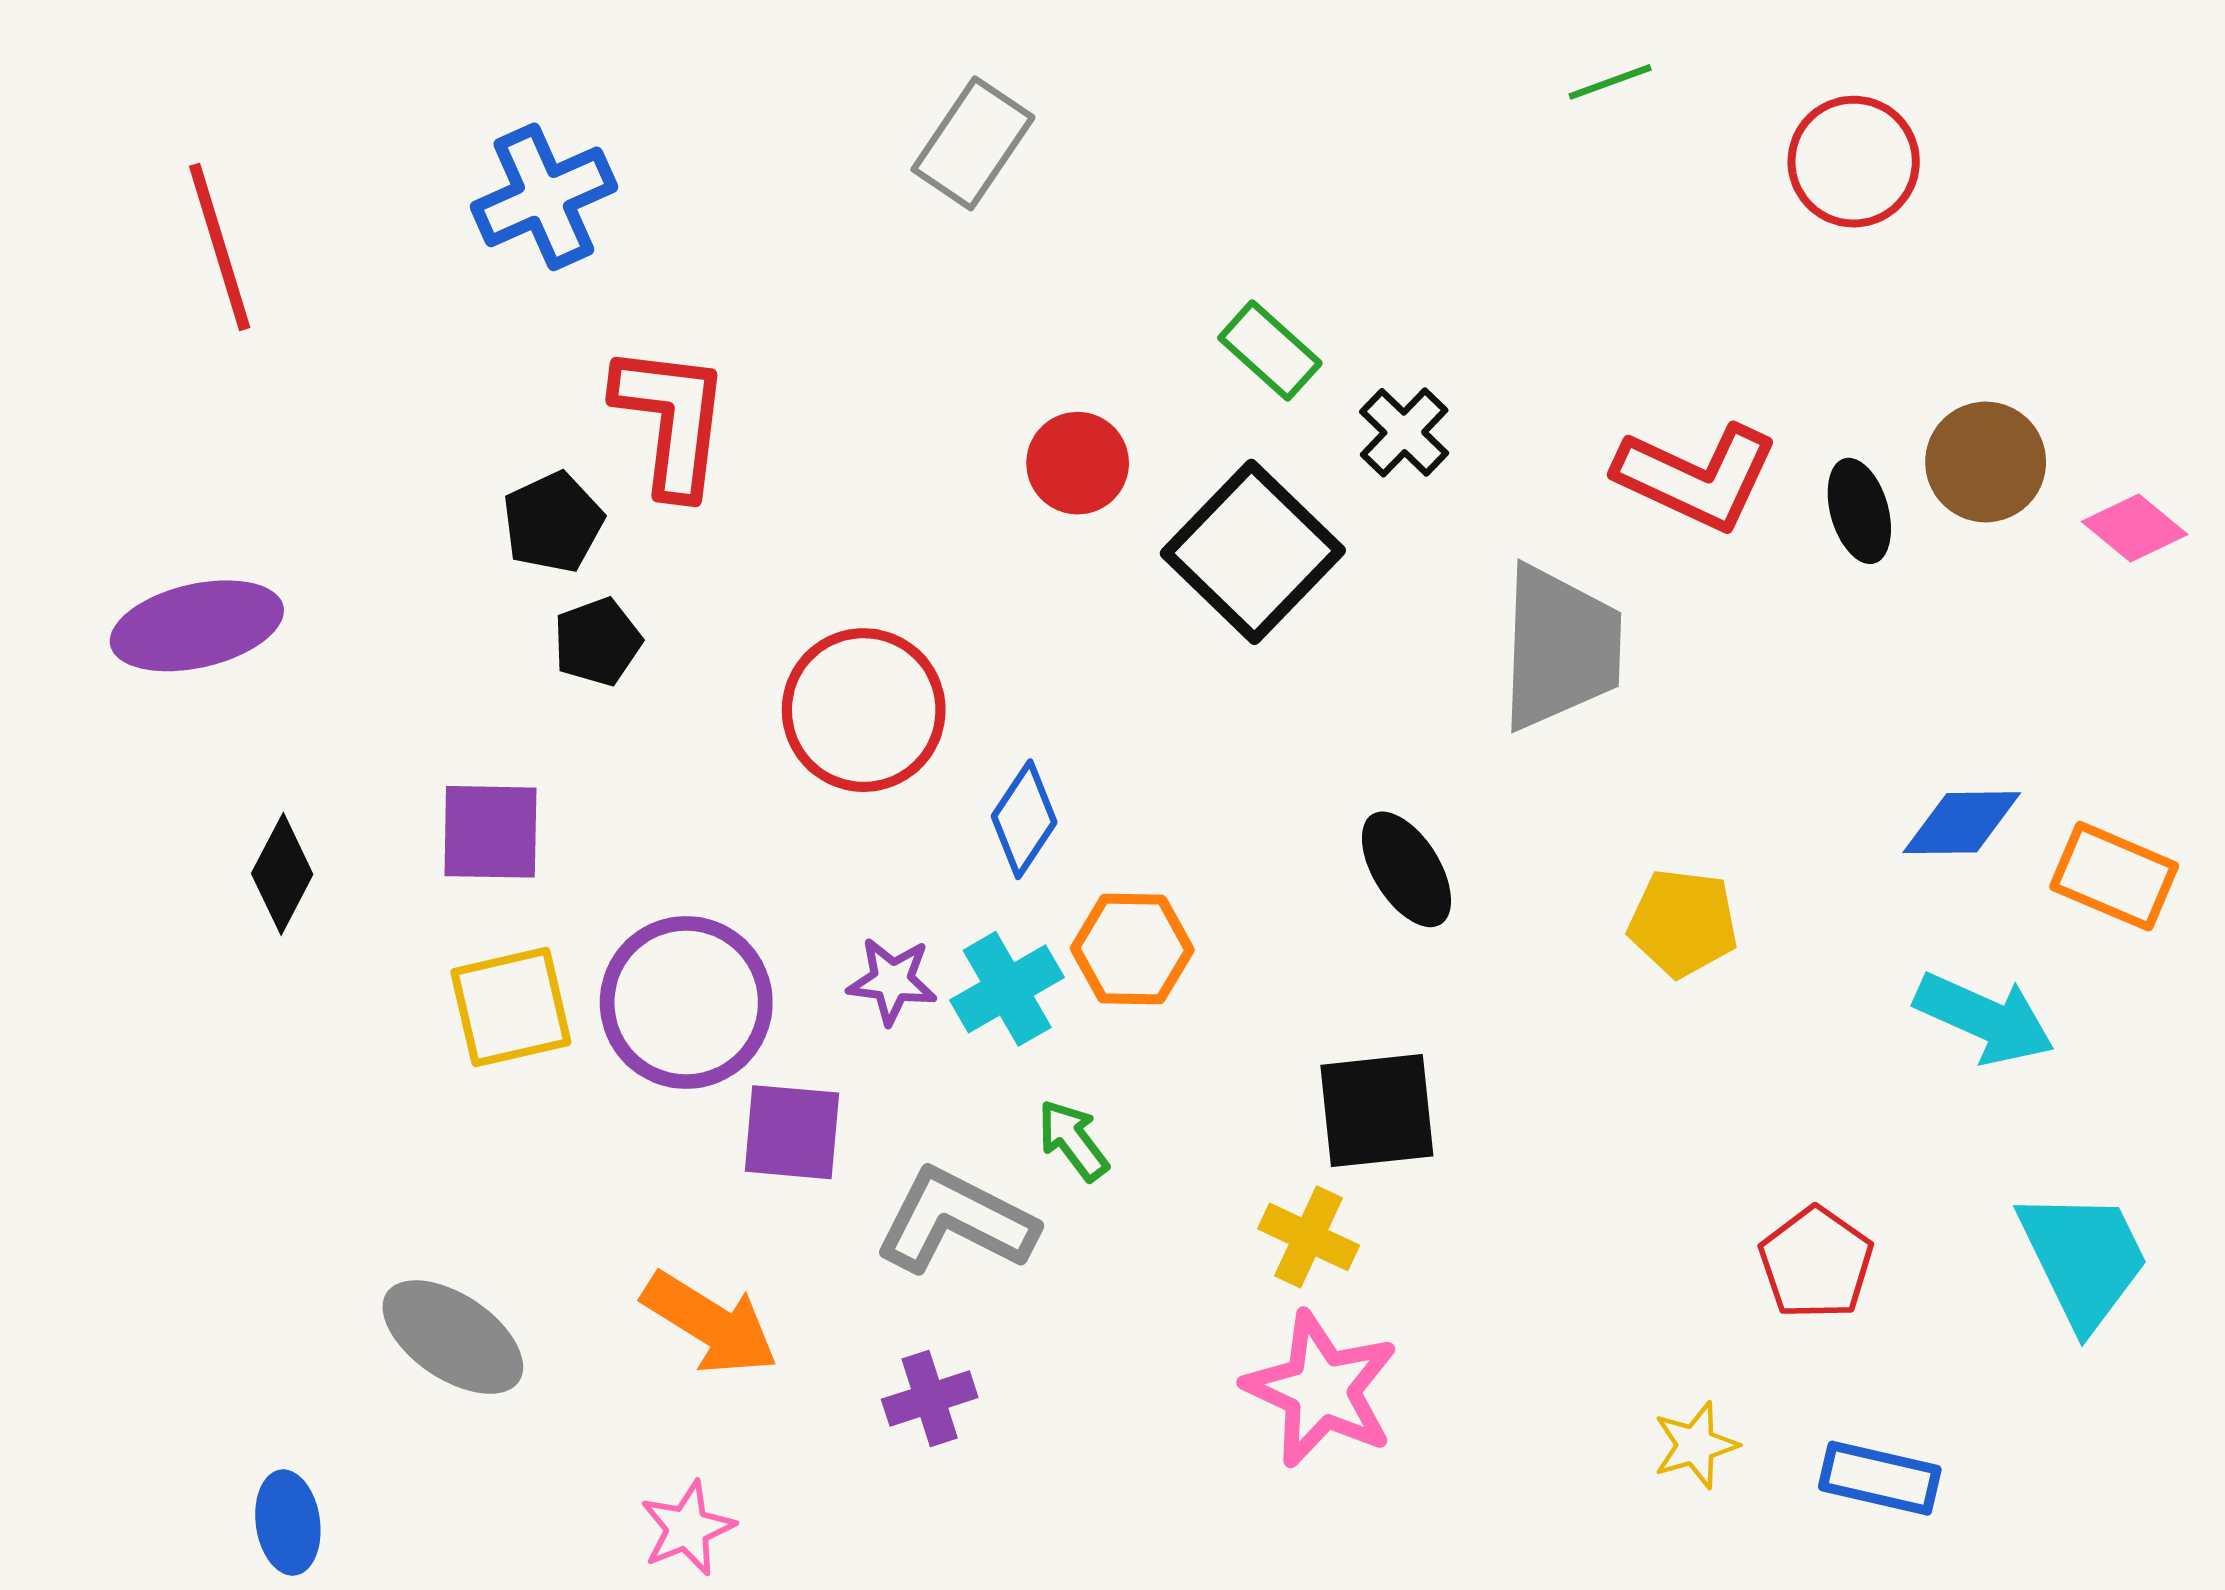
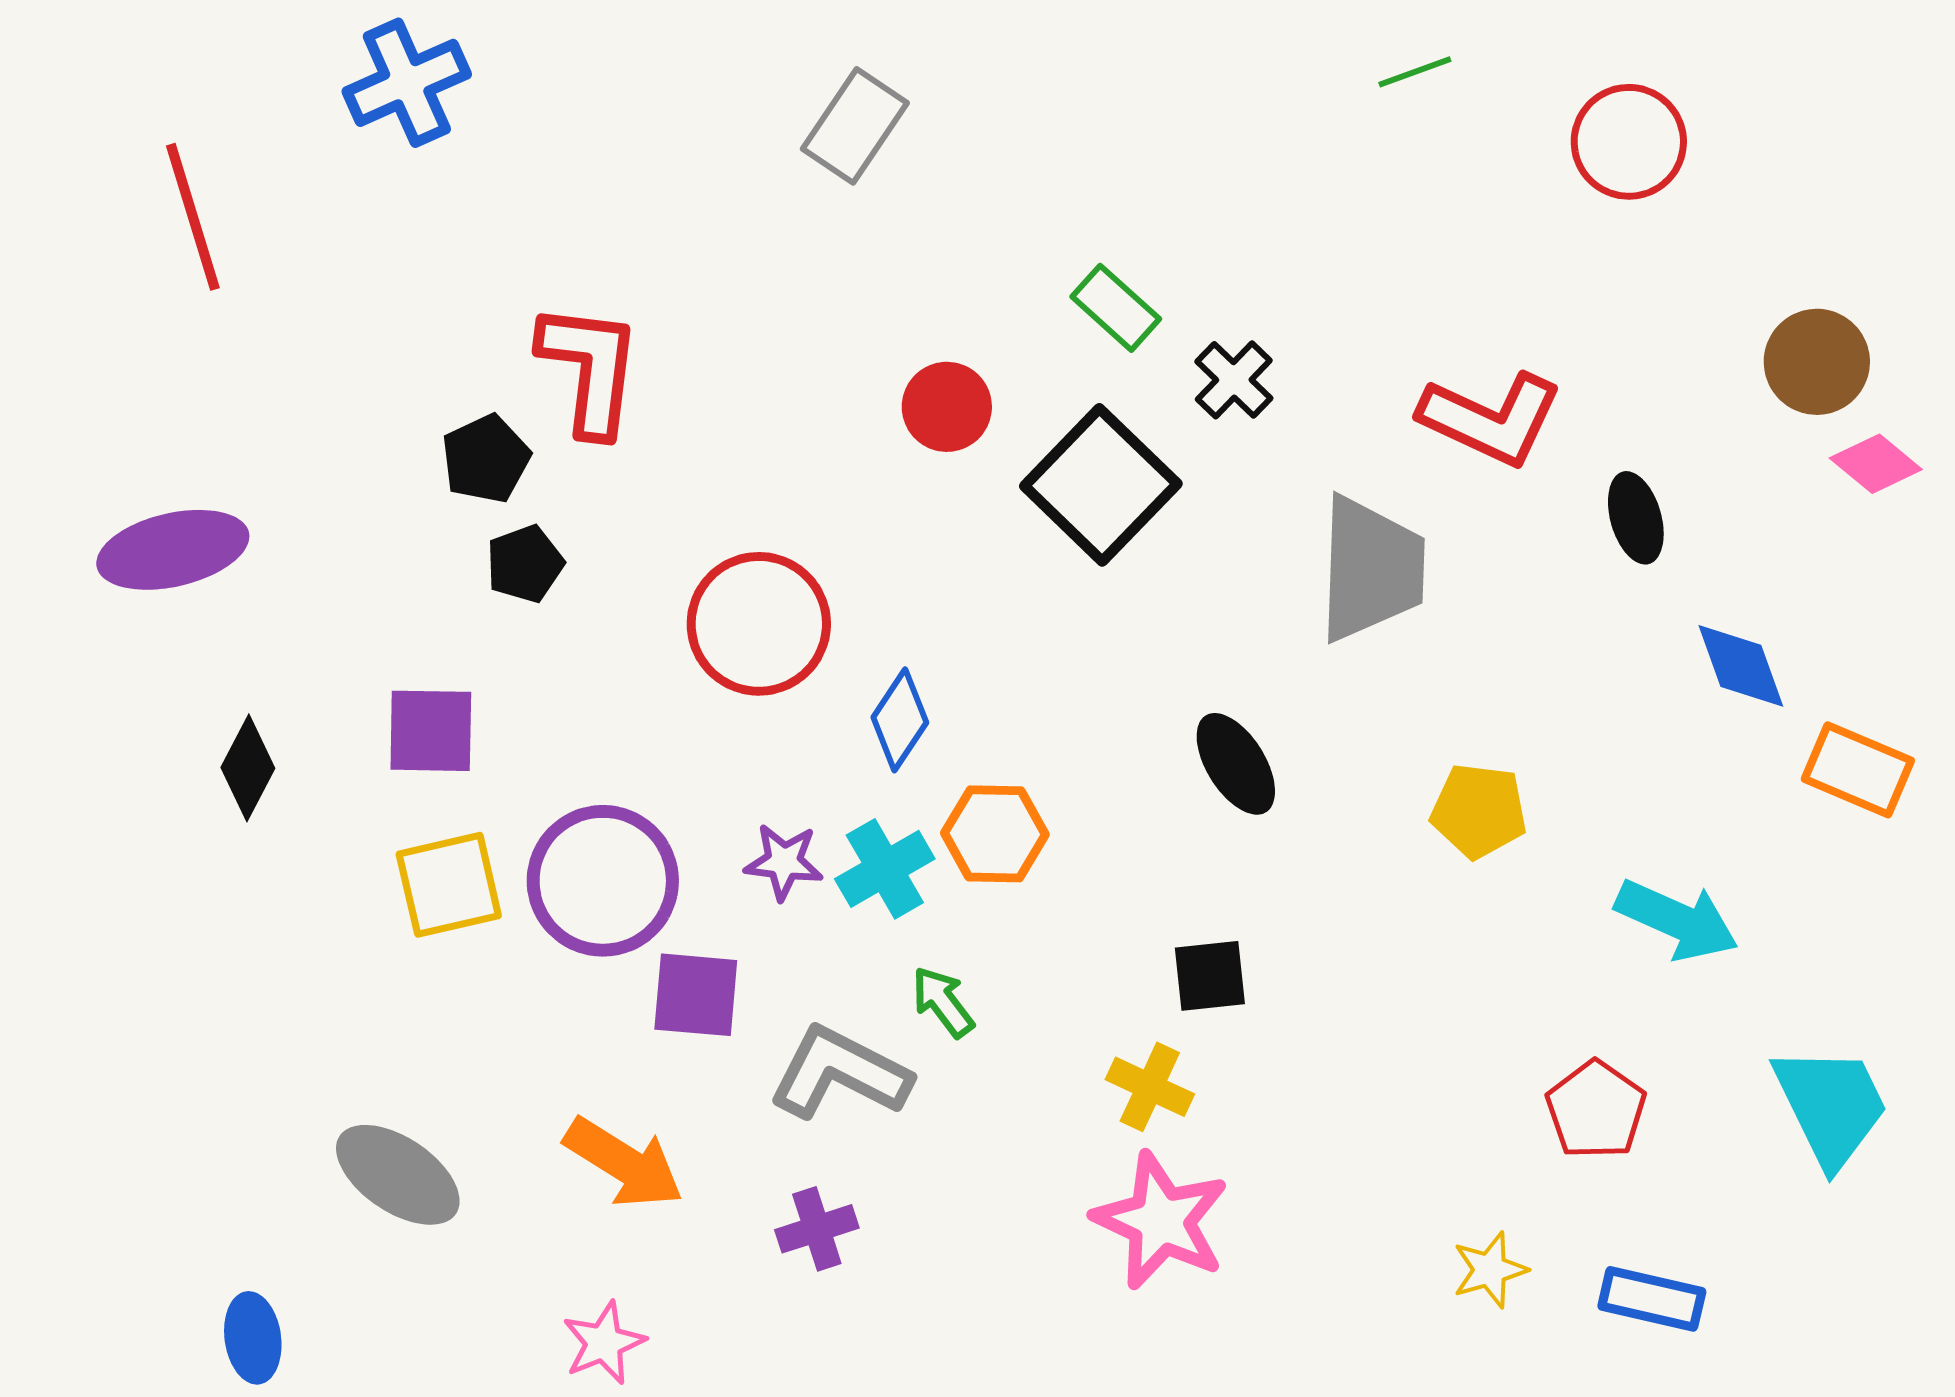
blue cross: (544, 197) -> (407, 83), moved
brown circle: (1986, 462) -> (1817, 362), moved
black ellipse: (1859, 511) -> (1636, 518), moved
blue diamond: (1962, 823) -> (1741, 666), moved, turned 71
cyan arrow: (1984, 1018) -> (1677, 920), moved
black square: (1377, 1111) -> (1210, 976), size x0.7

